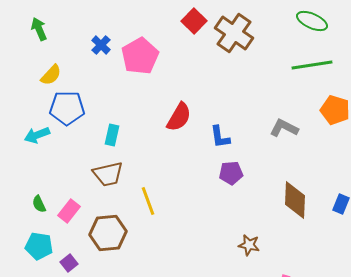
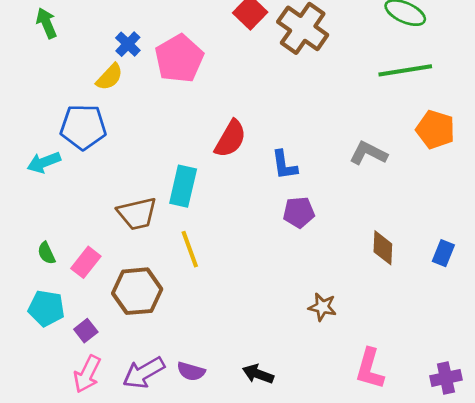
yellow semicircle: (51, 75) -> (110, 77), moved
cyan rectangle: (112, 135) -> (183, 186), moved, size x1.4
brown diamond: (295, 200) -> (383, 248), size x0.7

